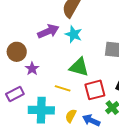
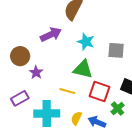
cyan star: (74, 34) -> (86, 42), moved
red square: (95, 90) -> (100, 91), turned 35

